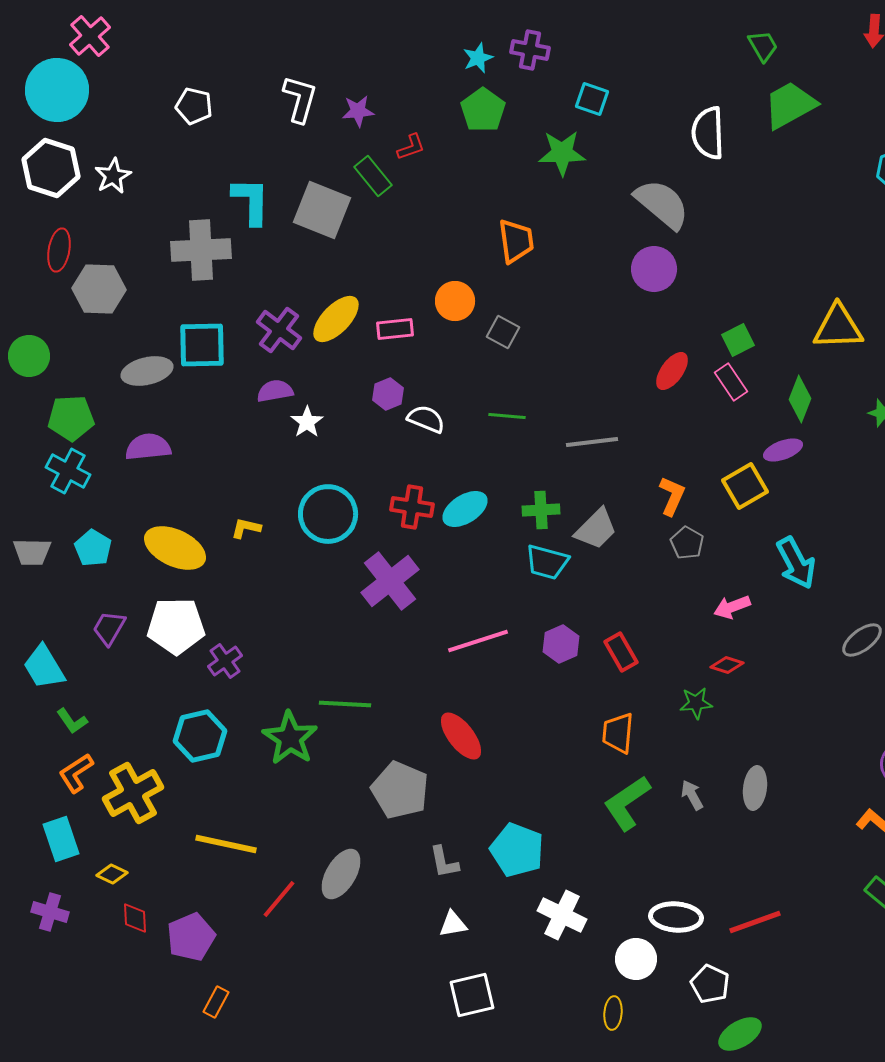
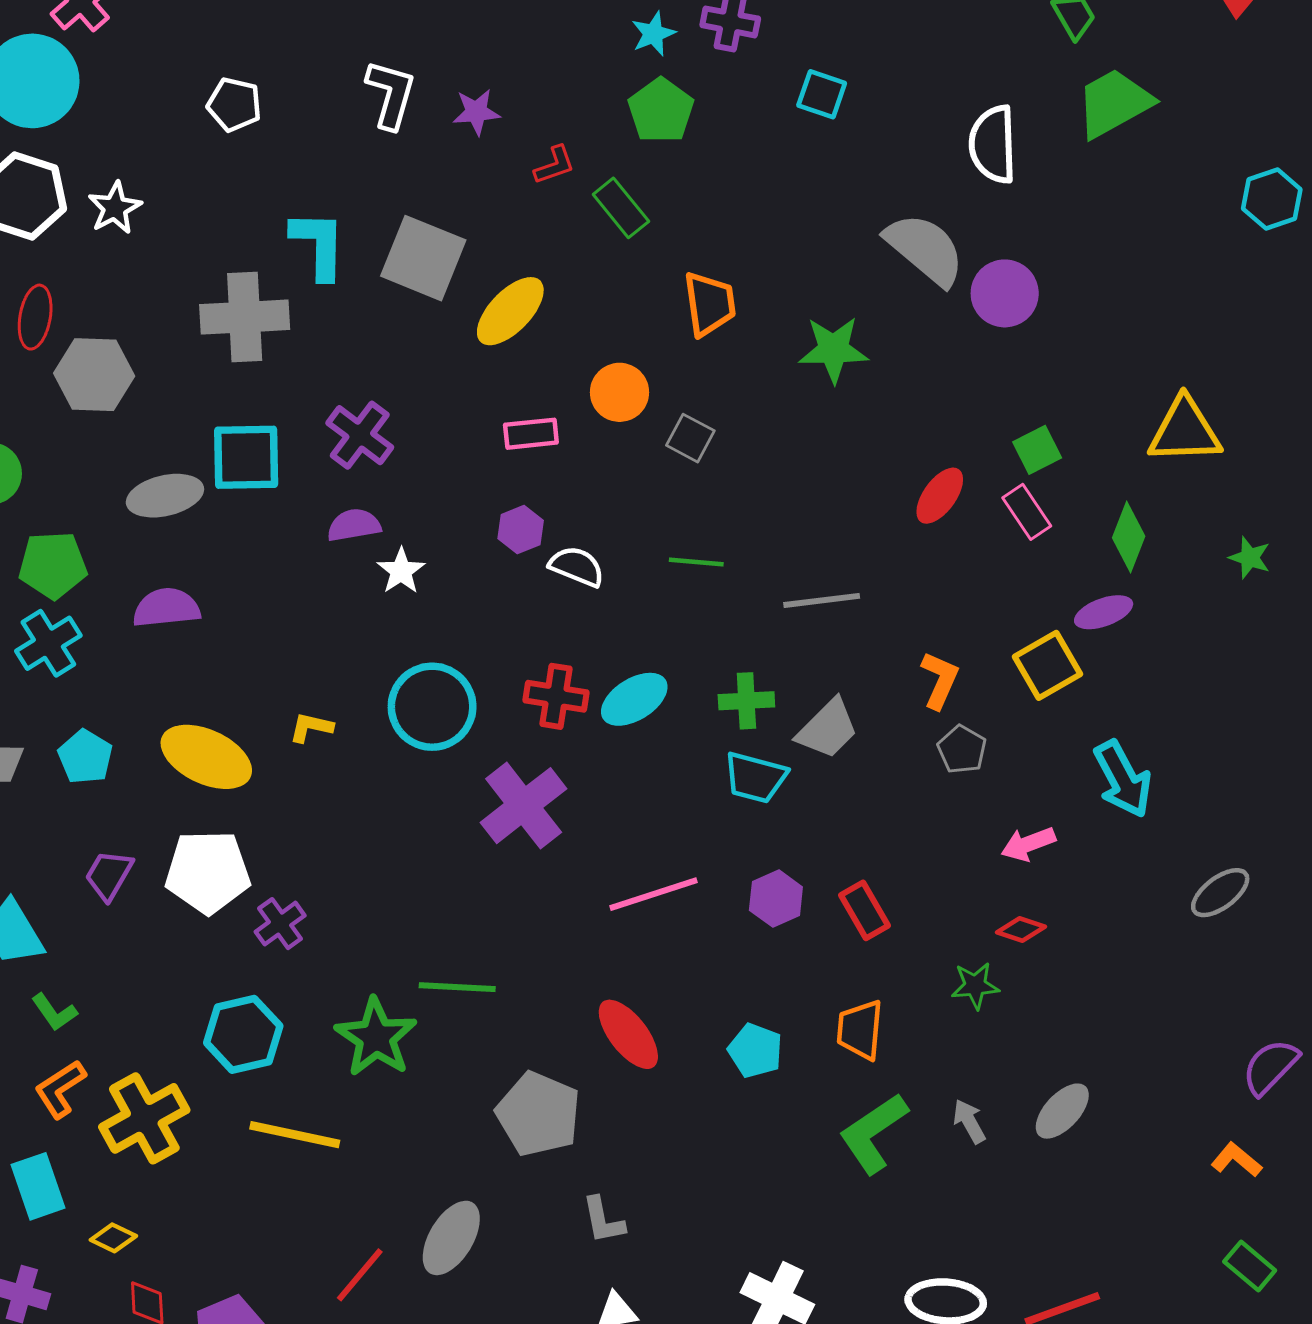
green star: (562, 153) -> (833, 350), moved
green rectangle: (373, 176) -> (621, 208), moved
purple circle: (654, 269) -> (1005, 293), moved
yellow ellipse: (336, 319) -> (510, 311), moved
cyan cross: (68, 471) -> (48, 643), turned 30
gray ellipse: (755, 788) -> (1062, 1111), turned 36
yellow line: (226, 844) -> (295, 1135), moved
cyan pentagon: (517, 850) -> (755, 1051), moved, size x0.7

